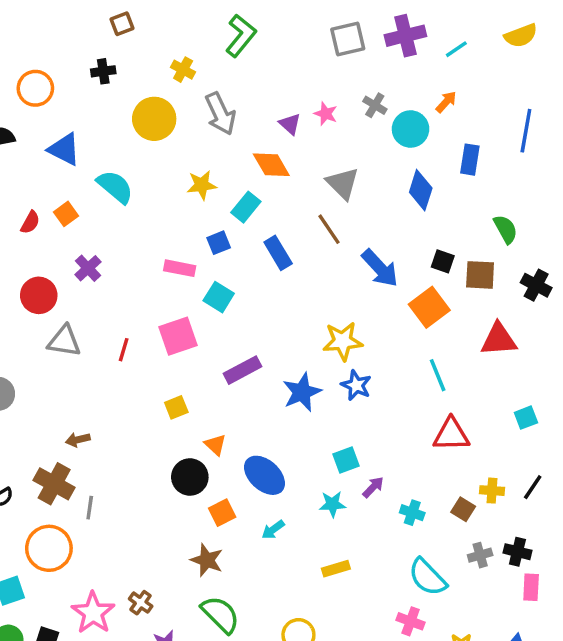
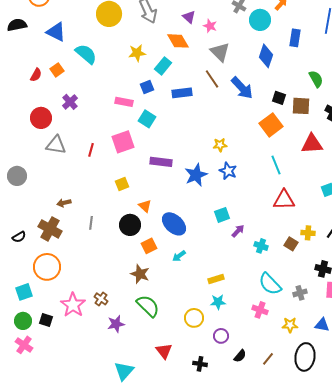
pink star: (326, 114) -> (210, 26), moved
blue rectangle: (278, 253) -> (182, 93), turned -66
blue arrow: (380, 268) -> (242, 88), moved
yellow star: (343, 341) -> (220, 145), size x0.6
purple rectangle: (242, 370) -> (161, 162), turned 35
cyan star: (332, 504) -> (218, 302), moved
gray line: (90, 508) -> (91, 223), moved
gray cross: (480, 555) -> (300, 293), moved

